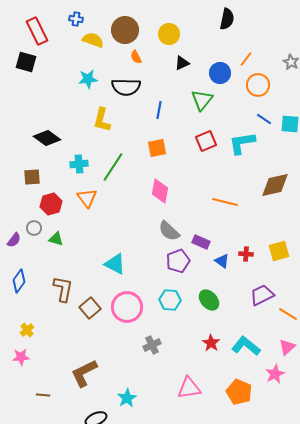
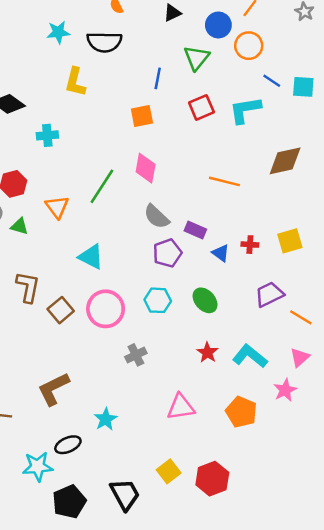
orange circle: (258, 85) -> (249, 46), moved
blue line: (159, 110) -> (158, 78), moved
green line: (113, 167) -> (102, 186), moved
orange triangle: (87, 198) -> (57, 207), moved

